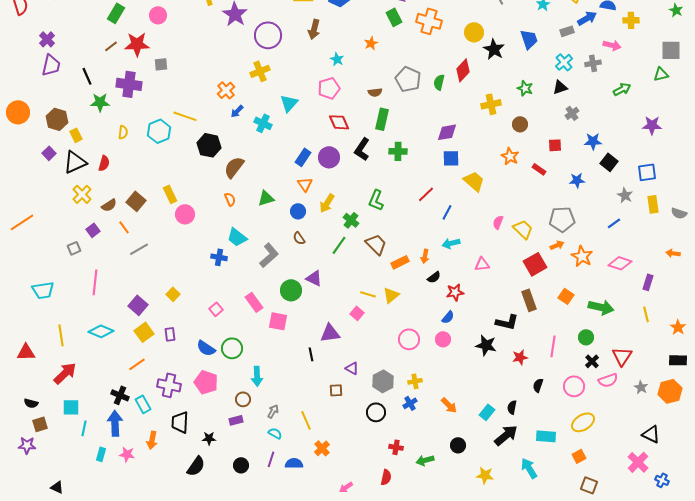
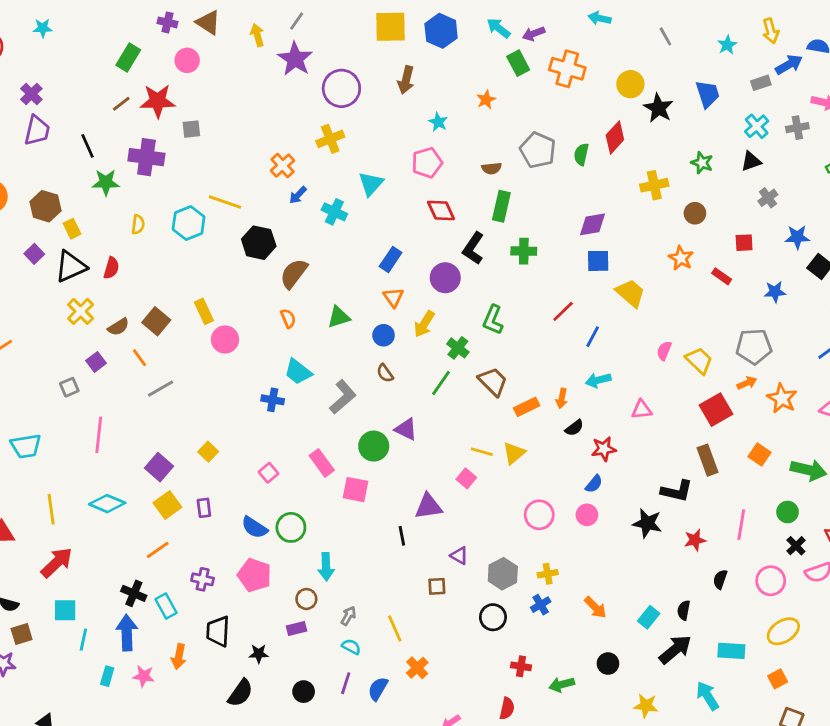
purple circle: (329, 157) -> (445, 278), moved
purple cross: (169, 385) -> (203, 579), size x0.7
blue semicircle: (294, 463) -> (378, 689), turned -60

